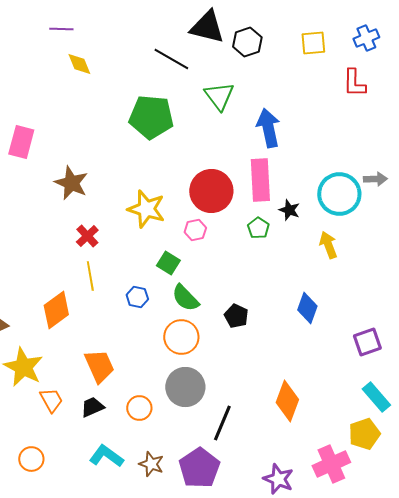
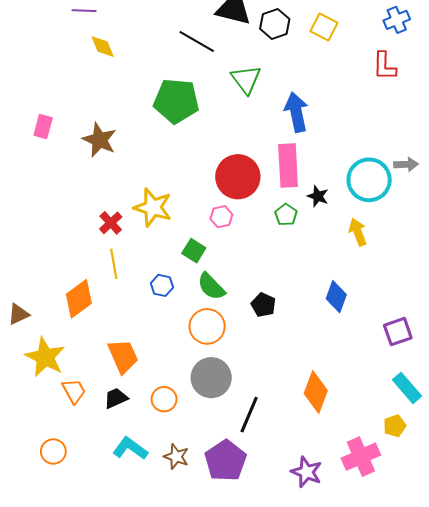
yellow square: (313, 43) -> (324, 27), moved, turned 32
pink rectangle: (21, 142) -> (43, 126), size x0.7
brown star: (71, 183) -> (99, 140), moved
yellow star: (146, 209) -> (153, 207), moved
yellow pentagon: (364, 434) -> (395, 426), size x0.7

